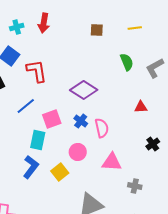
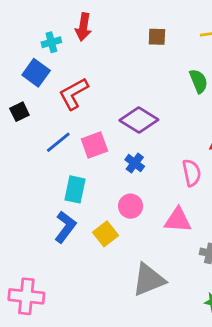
cyan cross: (17, 27) -> (51, 42), moved
red L-shape: (37, 71) -> (74, 94), turned -110
pink square: (52, 119) -> (94, 145), moved
pink semicircle: (102, 128) -> (192, 173), moved

